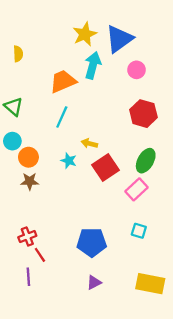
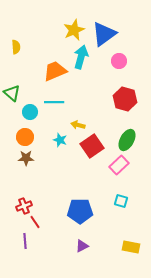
cyan line: (62, 117) -> (54, 102), turned 66
cyan circle: (12, 141) -> (30, 112), moved
yellow rectangle: (150, 284) -> (131, 247), size x0.7

